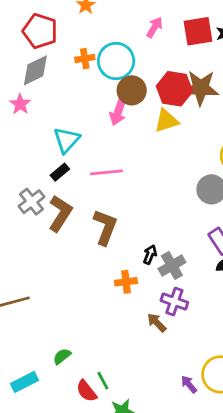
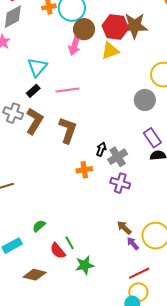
gray cross: (32, 202) -> (13, 113), turned -30
brown arrow: (157, 323) -> (124, 228), moved

